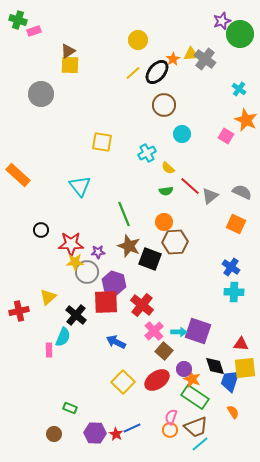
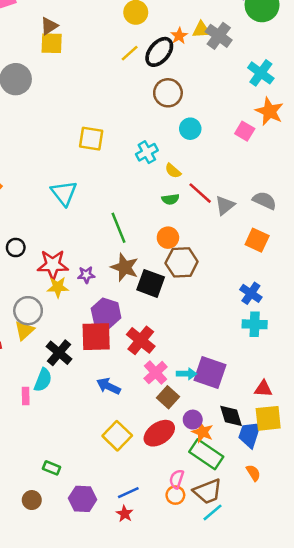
cyan cross: (239, 89) -> (261, 73), size x1.5
gray circle: (87, 272) -> (28, 311), moved
red star: (116, 434) -> (125, 514), moved

